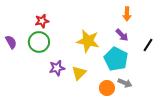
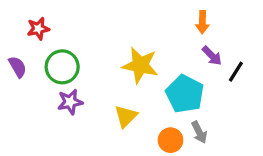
red star: (42, 21) -> (38, 29), moved
purple arrow: (122, 35) -> (212, 56), moved
purple star: (57, 68) -> (70, 102), moved
gray arrow: (125, 83) -> (199, 132), turned 40

